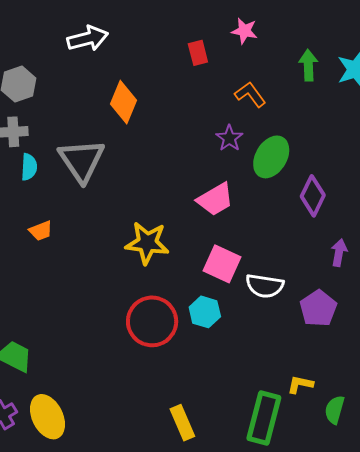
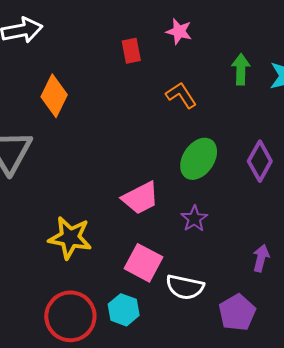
purple star: (229, 138) -> (194, 219), moved
purple diamond: (313, 196) -> (260, 161), moved

